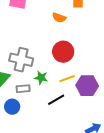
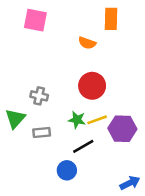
gray cross: (21, 60) -> (39, 96), size x0.6
green star: (41, 78) -> (77, 120), moved
blue circle: (12, 107) -> (67, 170), moved

